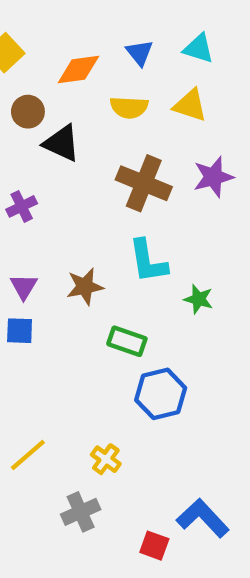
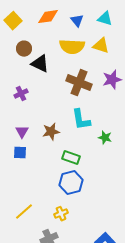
orange diamond: (78, 70) -> (48, 17), moved
yellow semicircle: (129, 107) -> (72, 47), size x1.4
blue hexagon: (161, 394) -> (71, 183), moved
yellow cross: (106, 459) -> (61, 214), turned 32

